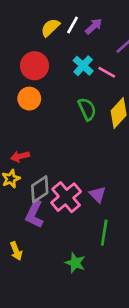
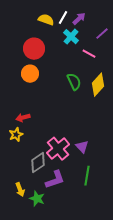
yellow semicircle: (50, 28) -> (46, 20), turned 63
cyan cross: (83, 66) -> (71, 37), moved
gray diamond: (40, 189) -> (38, 163), moved
purple L-shape: (34, 214) -> (55, 180), moved, turned -135
green star: (75, 263) -> (37, 199), moved

